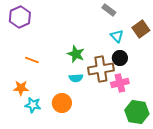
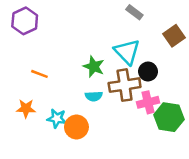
cyan triangle: (117, 36) -> (127, 52), moved, size x1.6
cyan star: (33, 105) -> (57, 118), moved
green hexagon: (137, 112) -> (169, 117), moved

